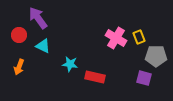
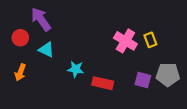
gray pentagon: (156, 56) -> (168, 75), moved
purple square: (144, 78) -> (143, 80), moved

